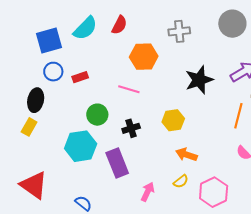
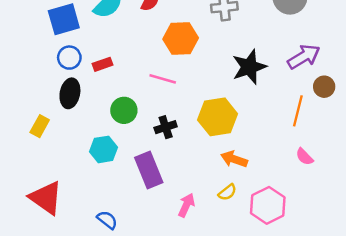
black ellipse: (36, 100) -> (70, 93), moved
yellow hexagon: (173, 120) -> (218, 117), size x1.4
cyan hexagon: (81, 146) -> (103, 149), size x0.7

